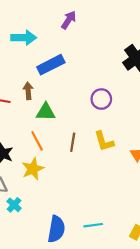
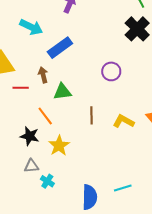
cyan arrow: (24, 38) -> (31, 27), turned 35
orange line: (37, 141) -> (45, 116), moved
yellow L-shape: (104, 141) -> (123, 121), moved, turned 145

